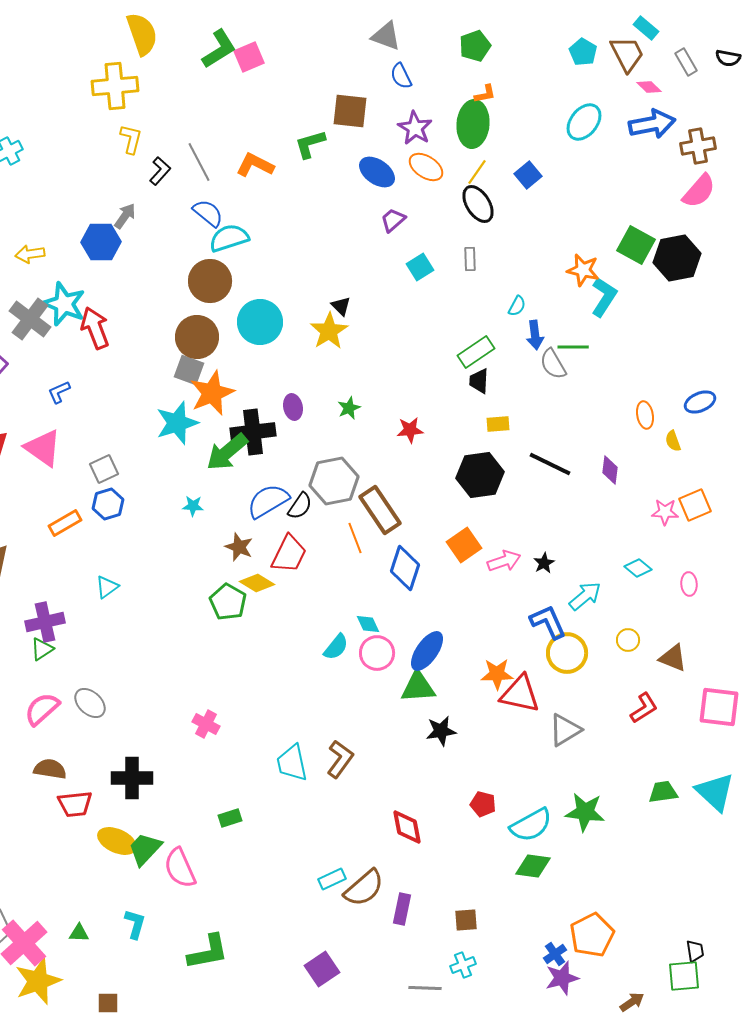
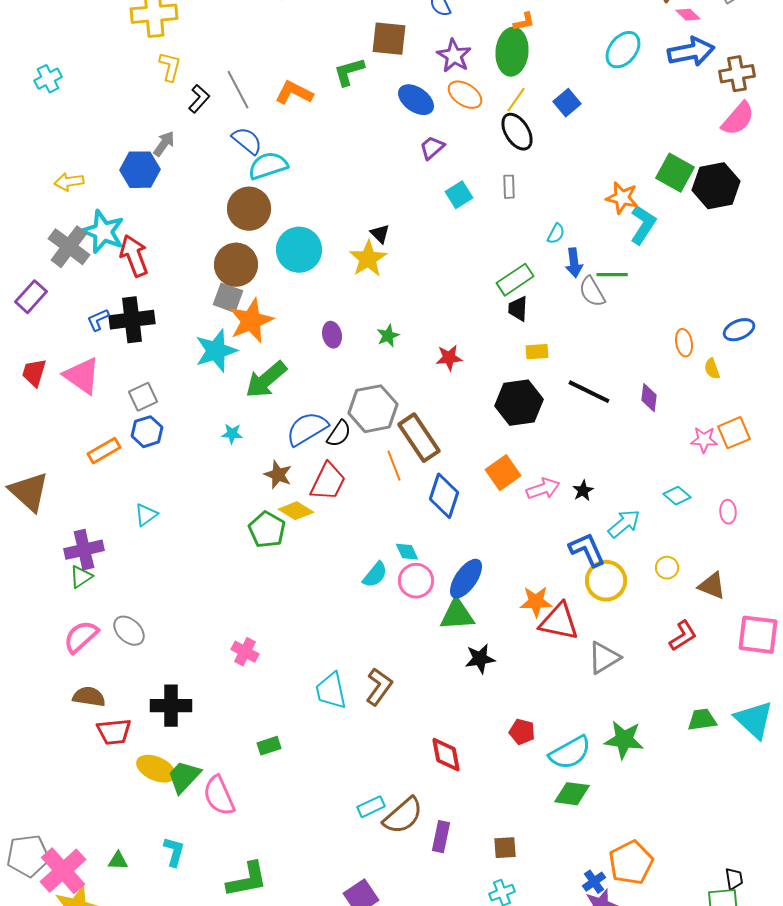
black cross: (253, 432) -> (132, 320), moved

